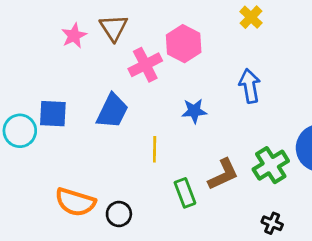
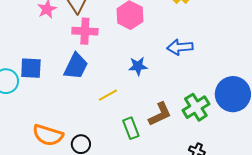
pink cross: (145, 65) -> (85, 31), moved, turned 30
blue arrow: (250, 86) -> (180, 47), turned -85
yellow line: (155, 149) -> (108, 95), turned 60

